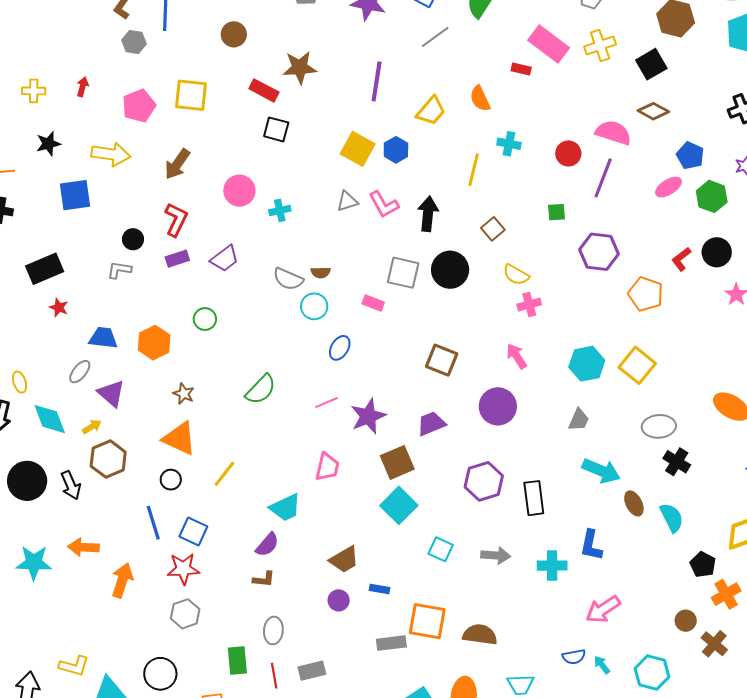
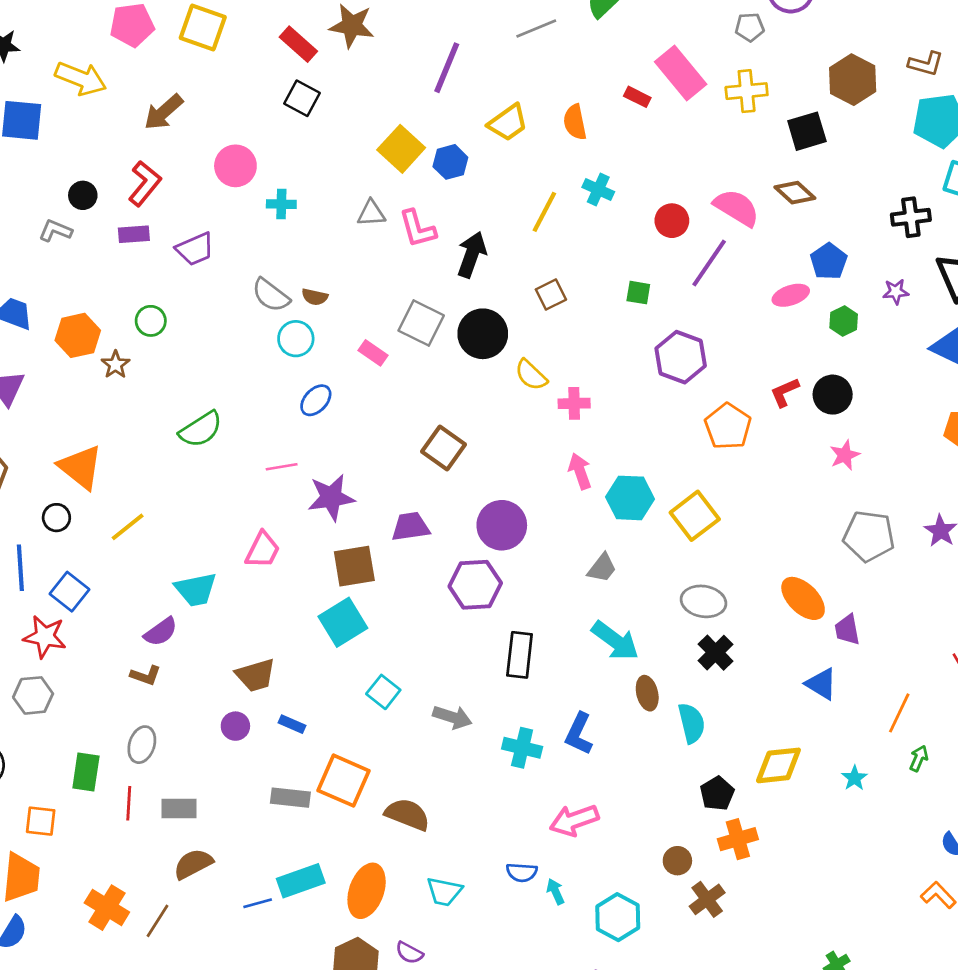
green hexagon: (712, 196) -> (844, 321), size x0.7
yellow semicircle: (516, 275) -> (531, 375), moved
pink arrow: (517, 356) -> (580, 471), moved
brown star: (184, 394) -> (115, 365), moved
purple hexagon: (484, 481) -> (475, 585), moved

